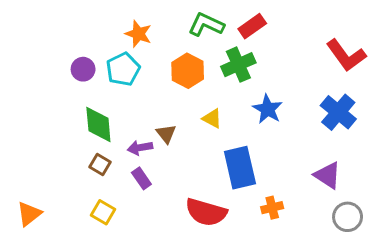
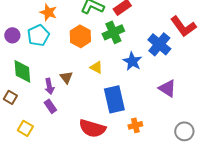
blue cross: (338, 112) -> (159, 44), moved
purple arrow: (140, 148) -> (49, 86), turned -91
brown square: (100, 165) -> (10, 97), moved
purple triangle: (328, 175) -> (167, 88), moved

